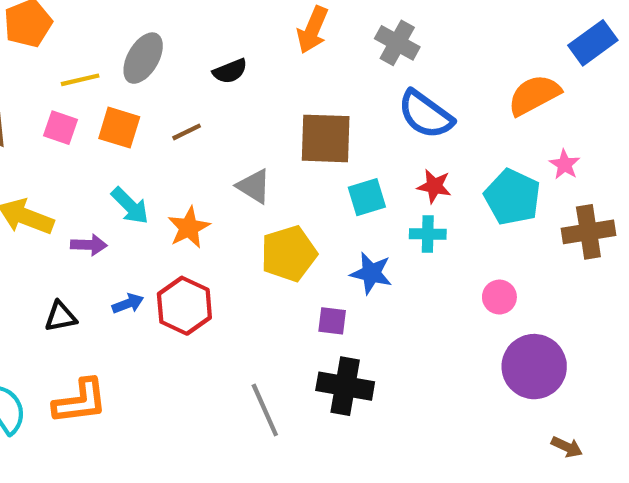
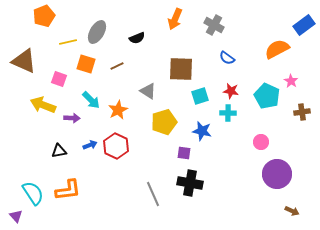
blue semicircle: (426, 115) -> (227, 58), size x0.6
pink square: (61, 128) -> (59, 79), moved
brown cross: (588, 232) -> (302, 112), size x0.7

